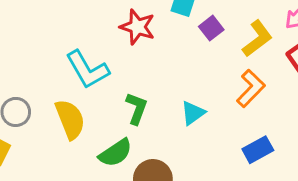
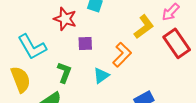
purple square: (211, 28) -> (85, 44), moved, turned 35
orange L-shape: (251, 88) -> (122, 55), moved

